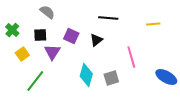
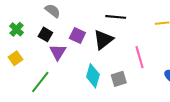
black square: (40, 35) -> (45, 34), turned 32
black triangle: (96, 40) -> (103, 40), size x1.5
yellow square: (22, 54) -> (15, 58), moved

